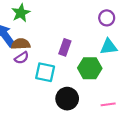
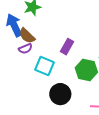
brown semicircle: (21, 44) -> (27, 36), turned -144

